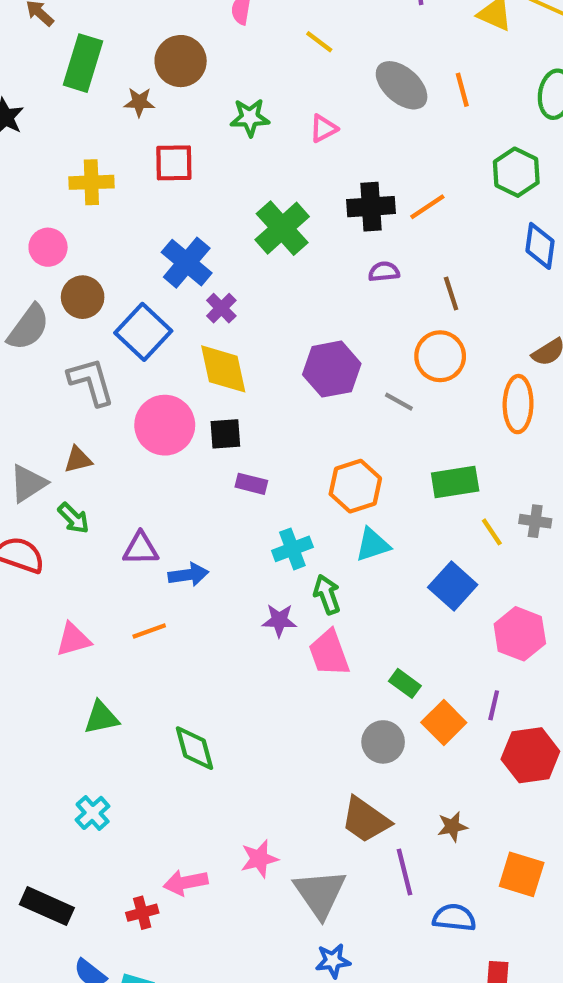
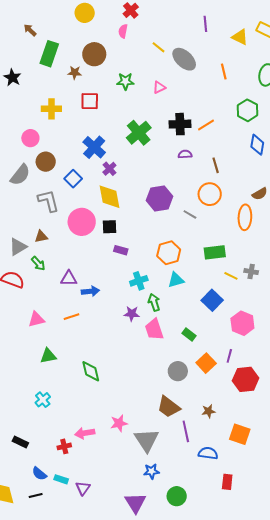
gray ellipse: (402, 85) -> (184, 59), moved
blue square: (143, 332) -> (73, 179), size x0.7
yellow line: (492, 532) -> (231, 276), turned -32
green rectangle: (405, 683) -> (189, 335), moved
black rectangle: (47, 906) -> (20, 442), size x0.7

